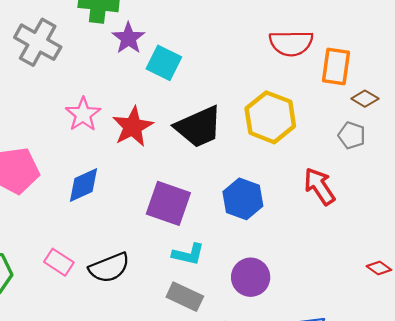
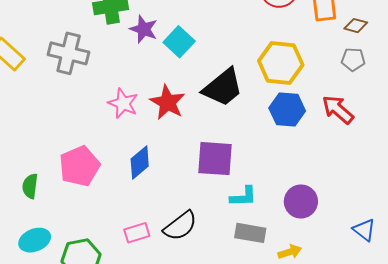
cyan square: (164, 63) -> (179, 42), turned 32
blue hexagon: (243, 199) -> (287, 110), moved
pink rectangle: (59, 262) -> (137, 233), turned -35

